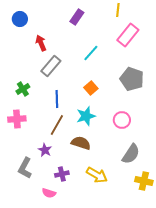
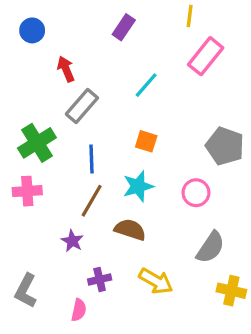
gray pentagon: (132, 79) -> (225, 146), moved
orange square: (91, 88) -> (146, 141), turned -32
green cross: (23, 89) -> (37, 143), size x1.6
gray L-shape: (25, 168) -> (26, 291), moved
pink semicircle: (49, 193) -> (79, 310), turned -96

